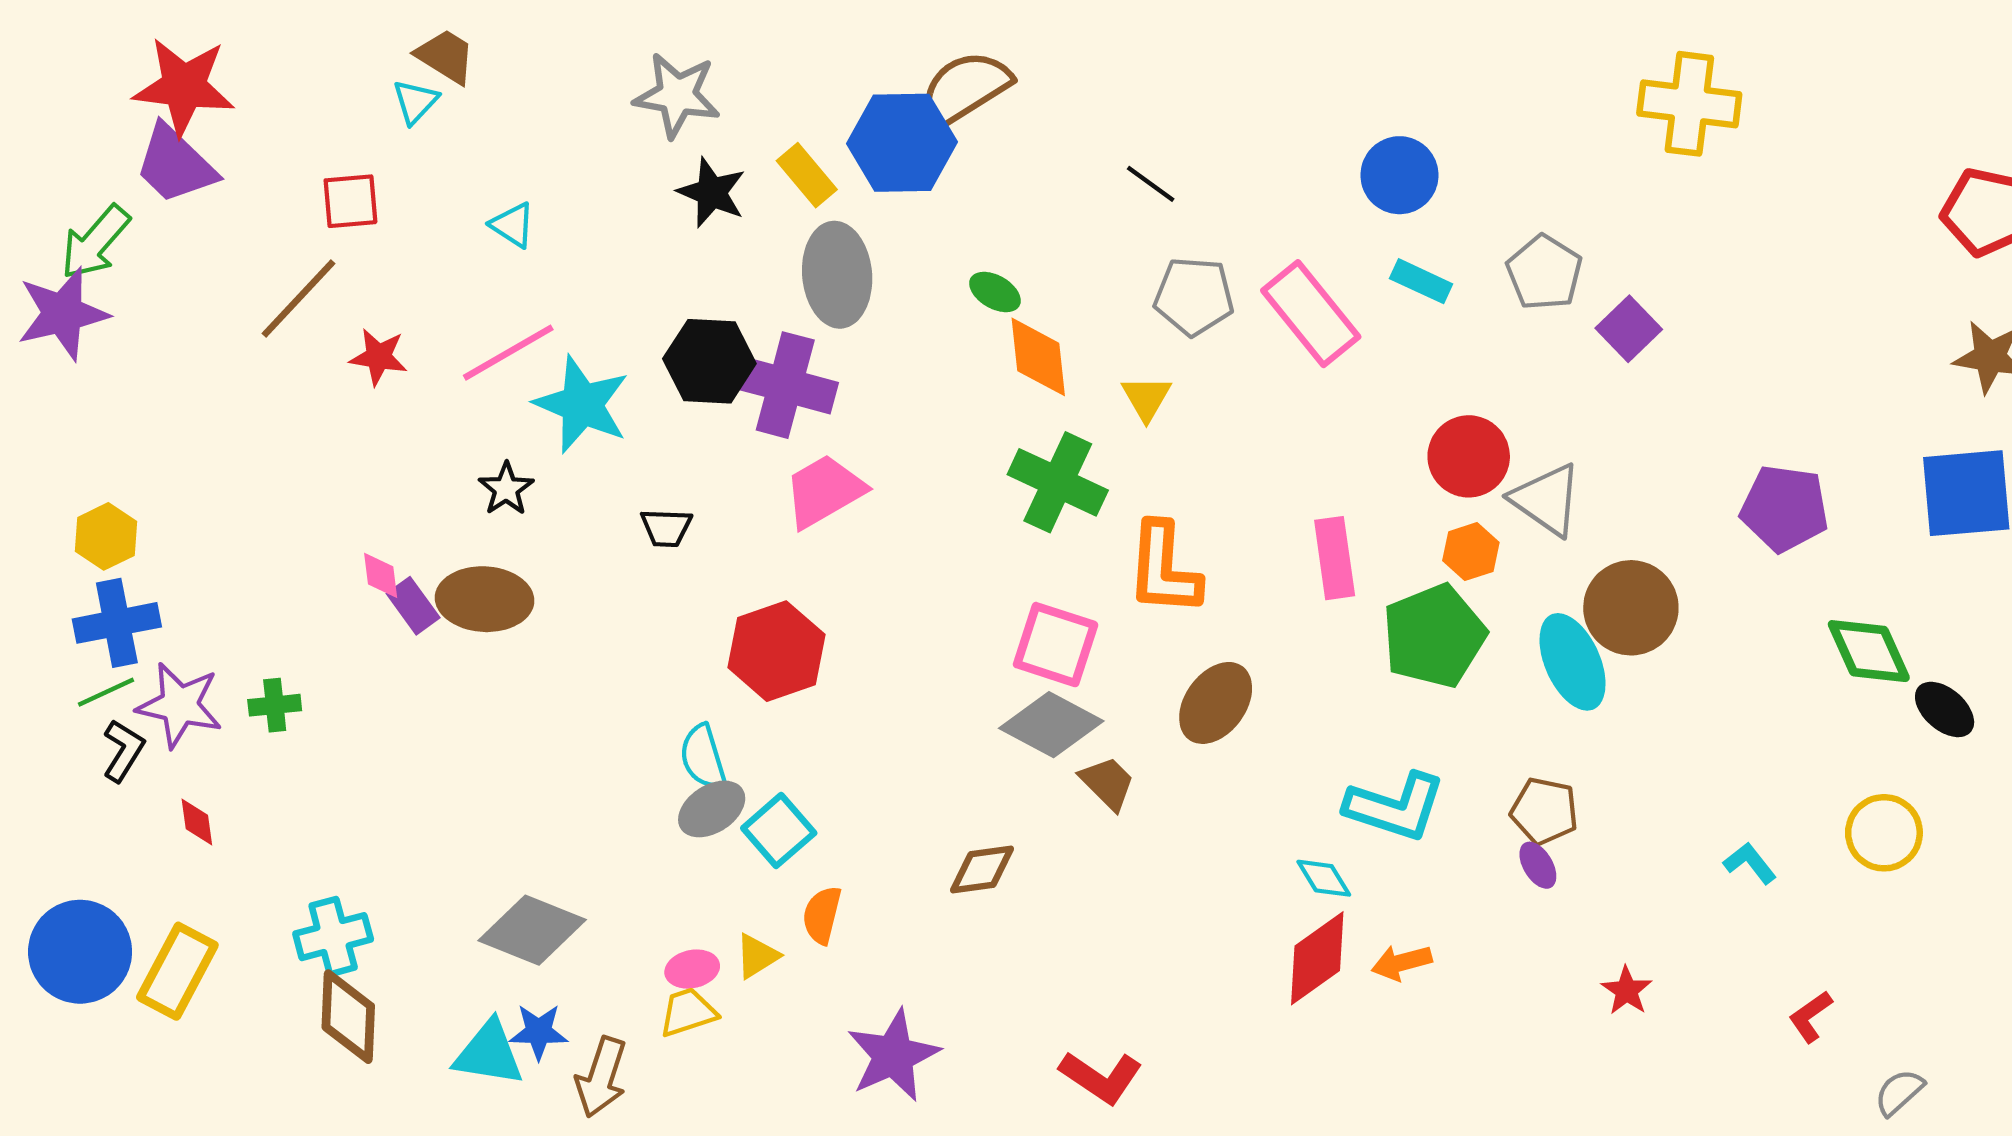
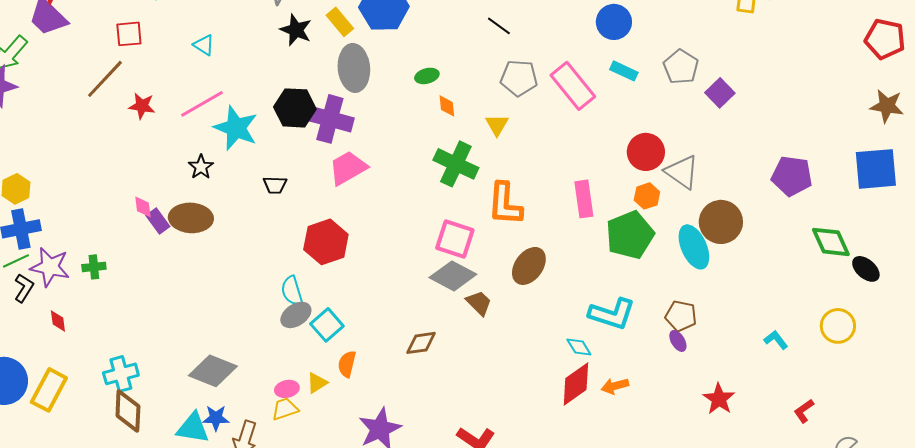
green ellipse: (995, 292) -> (427, 76), turned -45
orange diamond: (1038, 357) -> (447, 106), size x0.6
red star: (1627, 991) -> (719, 399), size x1.4

